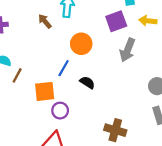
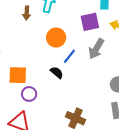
brown arrow: (45, 21) -> (27, 13), turned -144
blue line: (64, 68) -> (69, 56), moved

